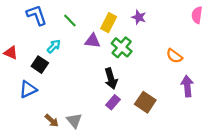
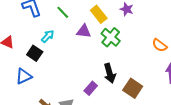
yellow rectangle: (109, 23) -> (99, 14), turned -66
black arrow: (111, 79) -> (110, 73), moved
purple rectangle: (113, 102) -> (91, 88), moved

